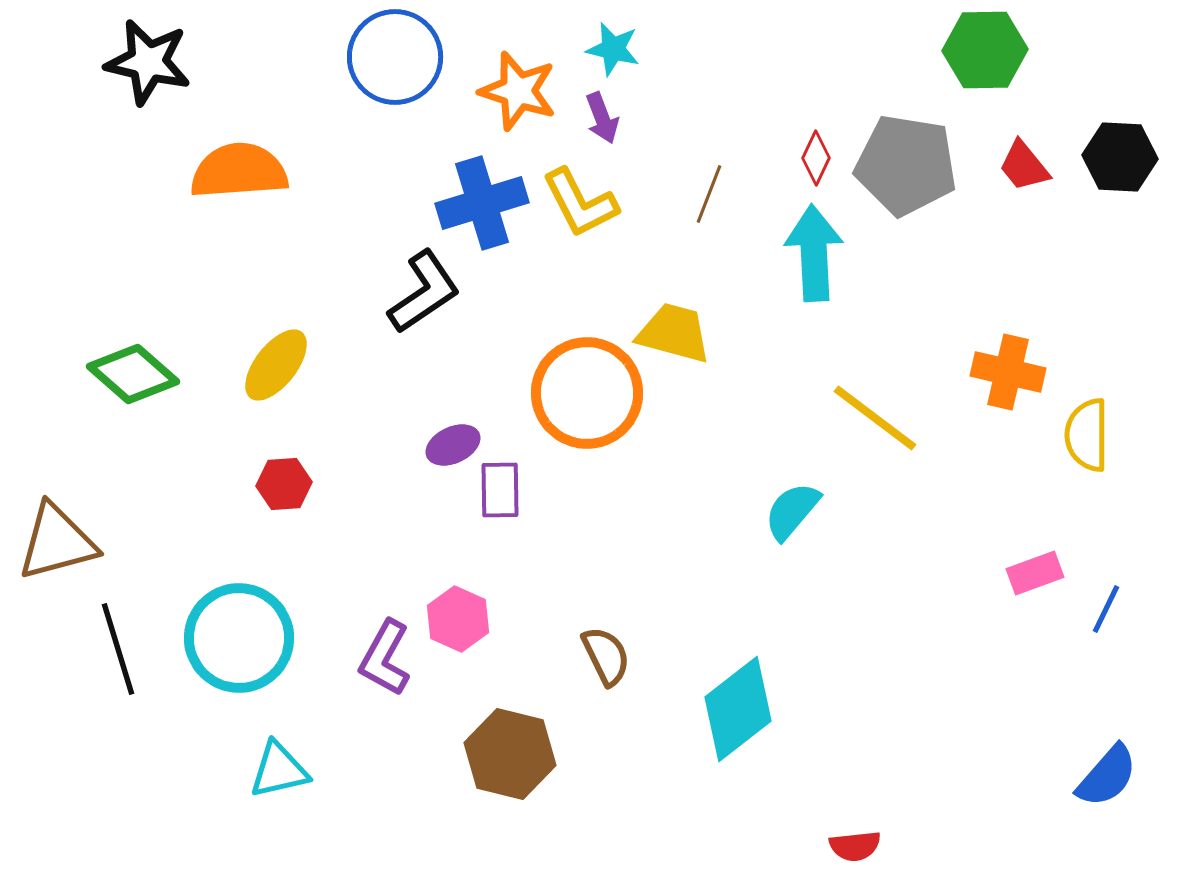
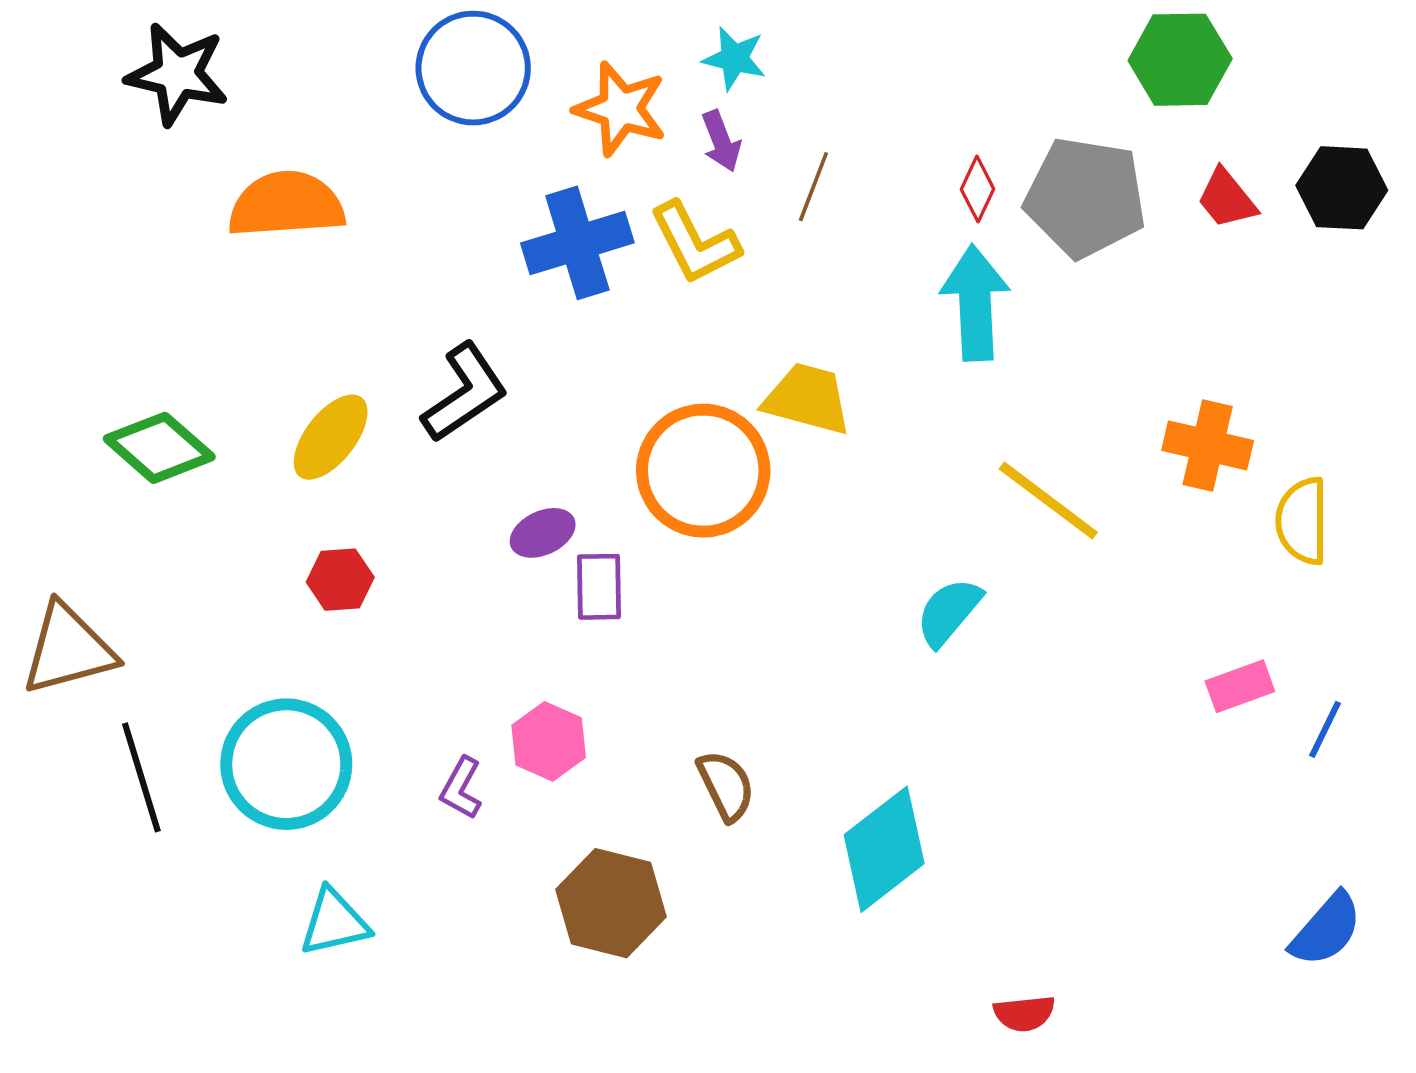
brown line: (709, 194) -> (813, 187), moved
black L-shape: (424, 292) -> (465, 393), moved
purple L-shape: (385, 658) -> (461, 788), size x0.7

